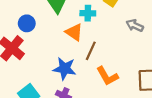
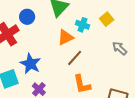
orange triangle: (74, 32) -> (66, 37), turned 42
blue star: (65, 69) -> (30, 64), moved

